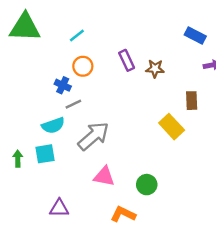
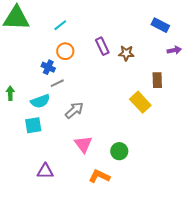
gray arrow: (93, 136) -> (74, 110), size x0.7
green arrow: (18, 159) -> (10, 93), moved
pink triangle: (104, 176) -> (83, 144), turned 42

